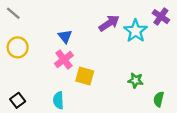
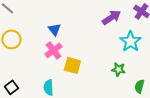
purple arrow: (109, 23) -> (111, 17), moved
cyan star: (136, 31) -> (130, 41), moved

